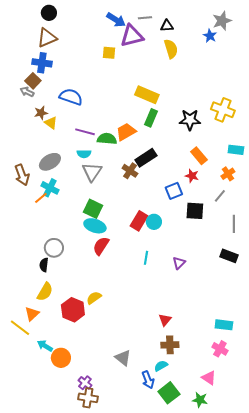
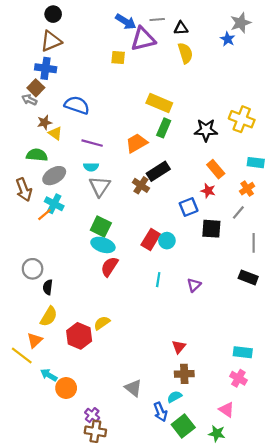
green semicircle: (107, 139) -> (37, 155), moved
gray circle: (54, 248) -> (33, 269), moved

